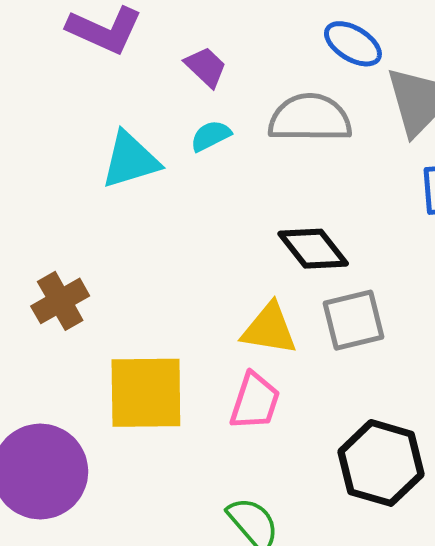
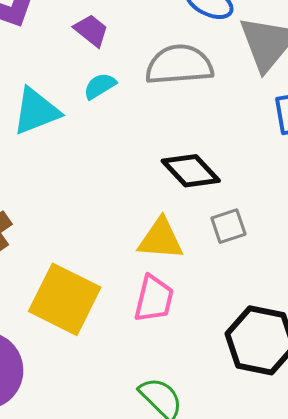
gray square: (354, 320) -> (228, 226), size x0.7
yellow square: (146, 393) -> (65, 299), turned 32

